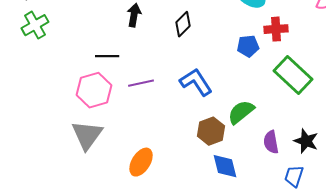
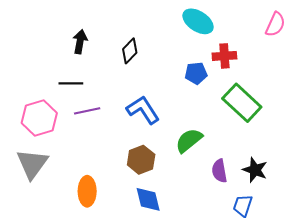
black line: (107, 56) -> (71, 83), moved
brown hexagon: (211, 131) -> (141, 160), moved
orange ellipse: (141, 162) -> (87, 191), turned -32
blue diamond: (225, 166) -> (148, 199), moved

